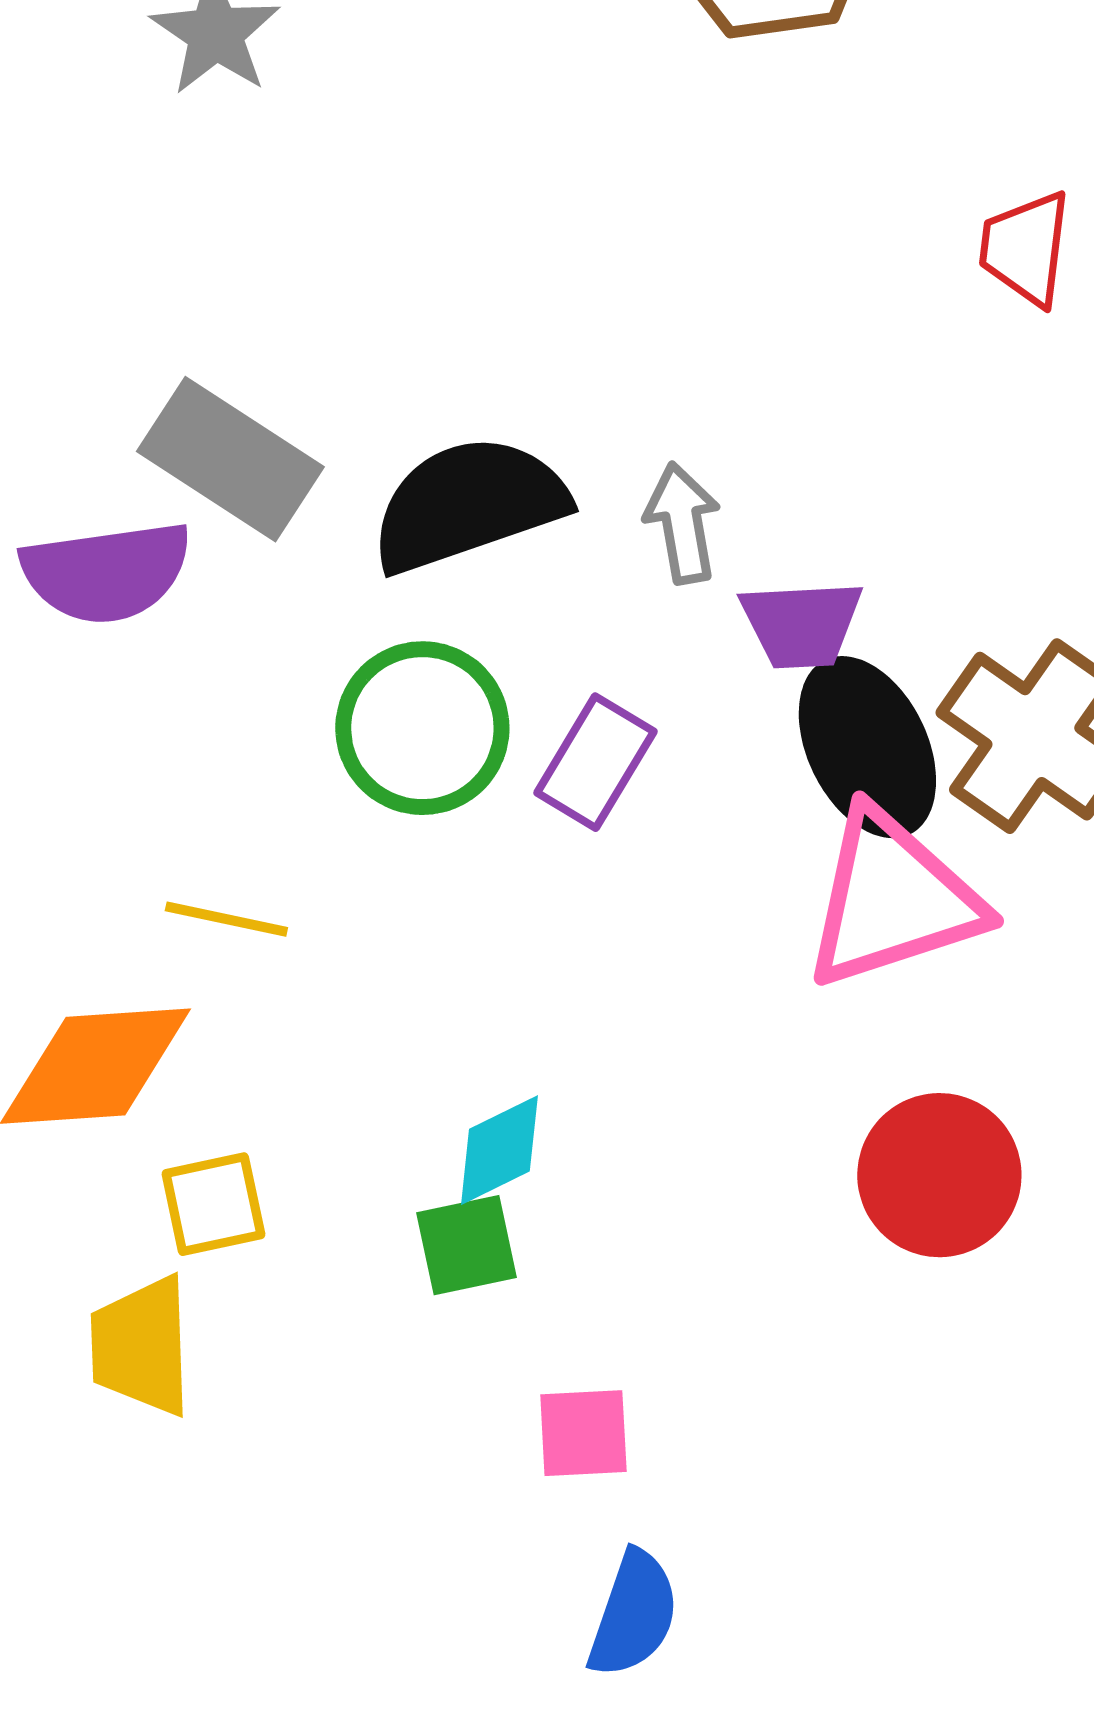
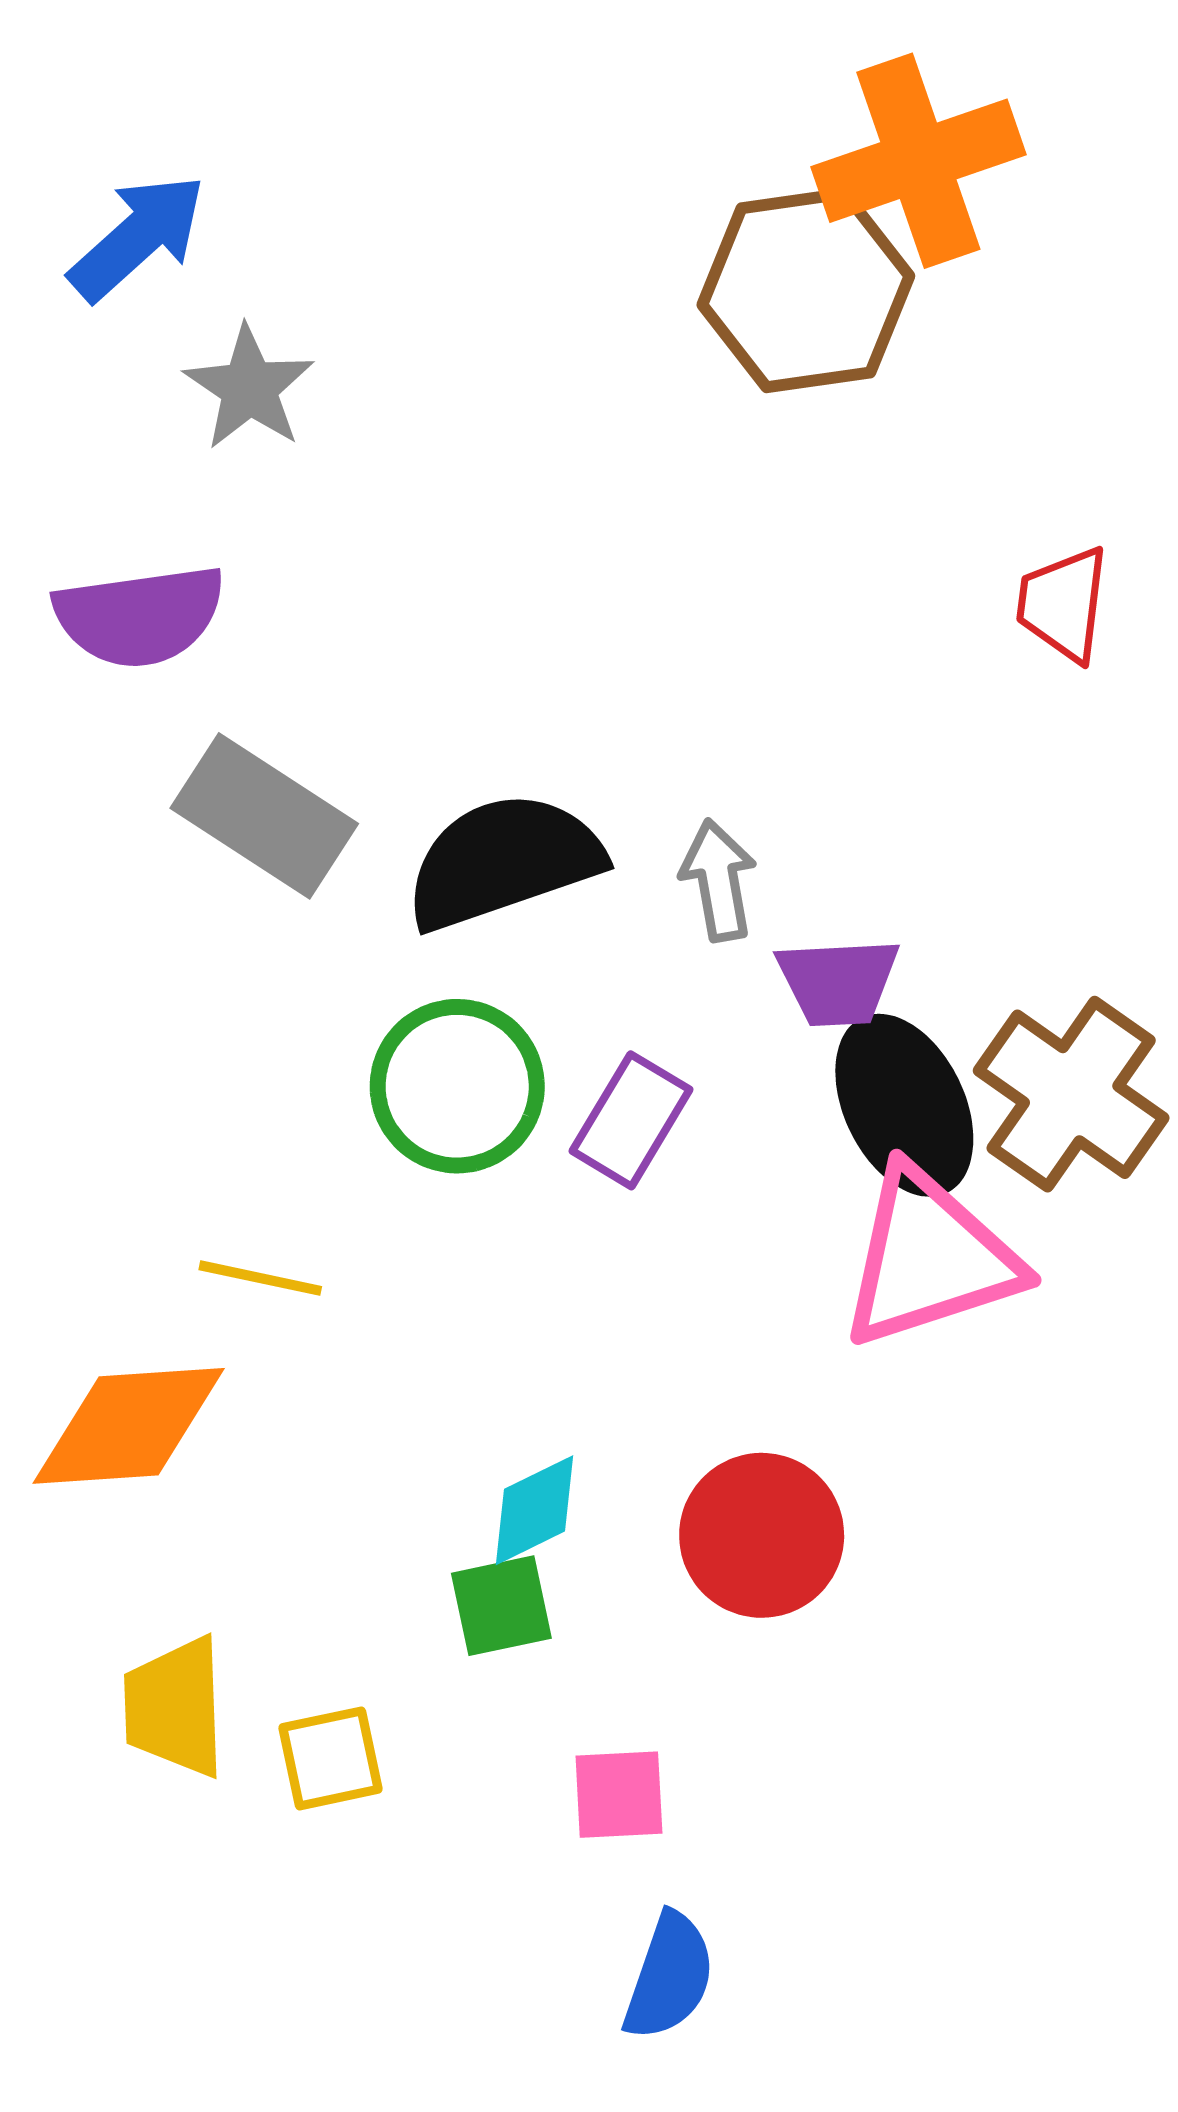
purple semicircle: (106, 572) -> (140, 616), moved
red circle: (939, 1175) -> (762, 1535), moved
yellow square: (213, 1204) -> (331, 1758), moved

